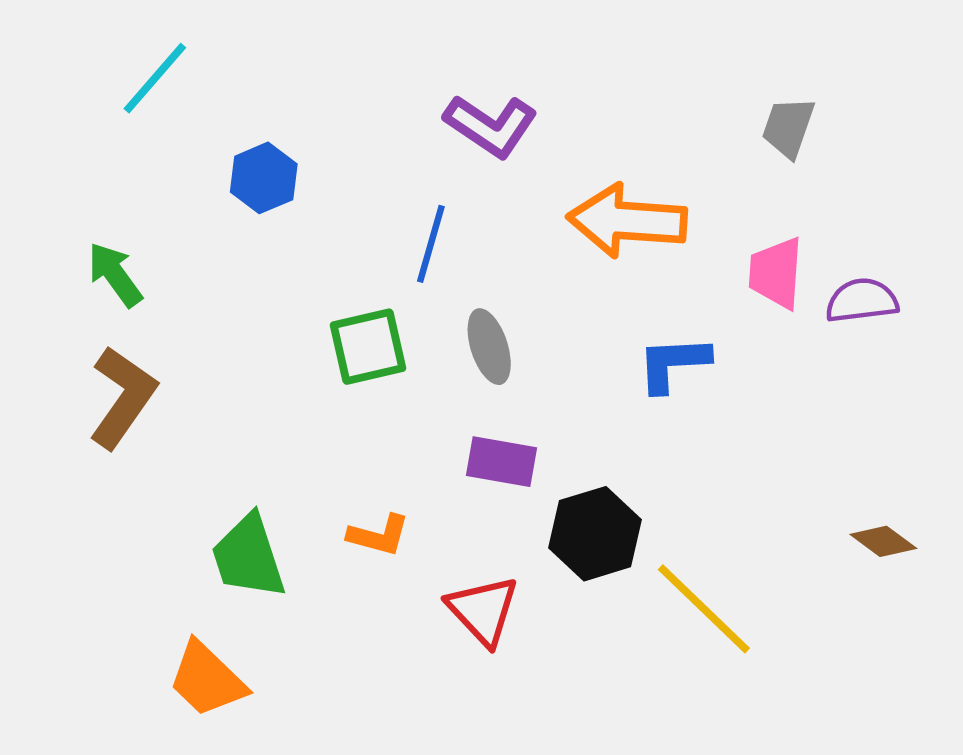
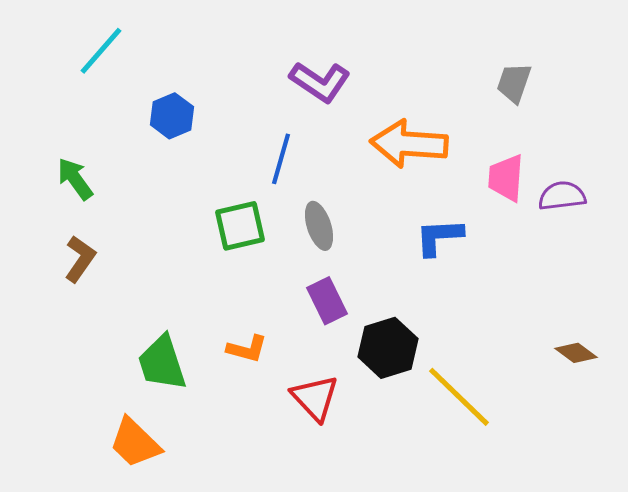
brown L-shape: (123, 397) -> (80, 259), size x0.7
purple rectangle: (501, 462) -> (327, 301), turned 54

